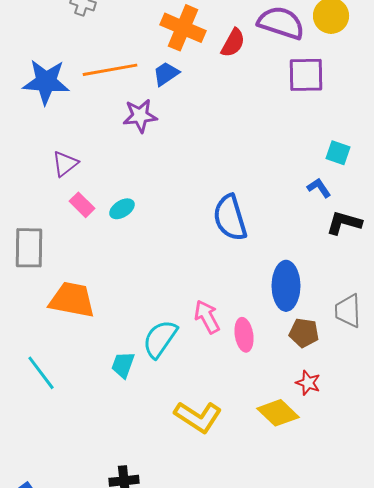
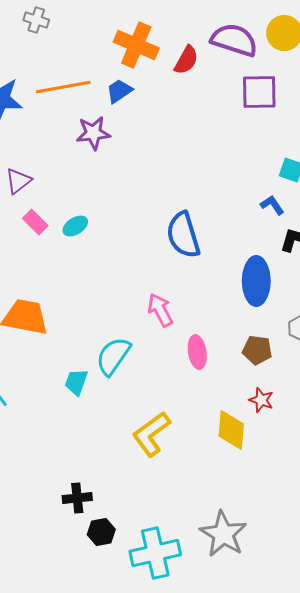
blue ellipse: (286, 286) -> (256, 281), moved
pink arrow: (207, 317) -> (160, 310), moved
yellow diamond: (278, 413) -> (231, 430), turned 51
yellow L-shape: (198, 417) -> (151, 434), turned 111

